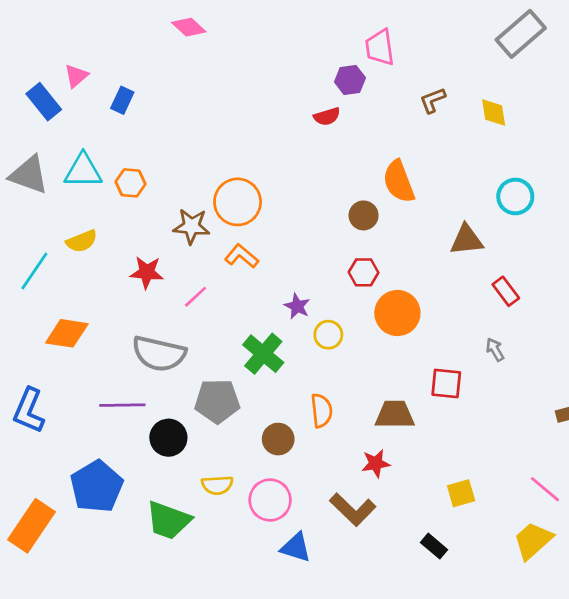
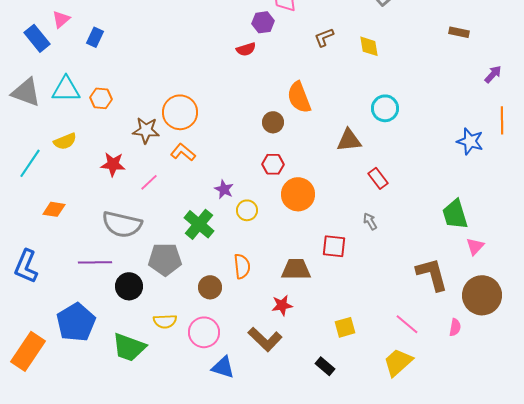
orange diamond: (67, 333) -> (54, 209), size x0.7

